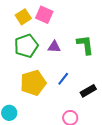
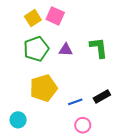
blue line: (63, 79) -> (75, 102), moved, turned 32

